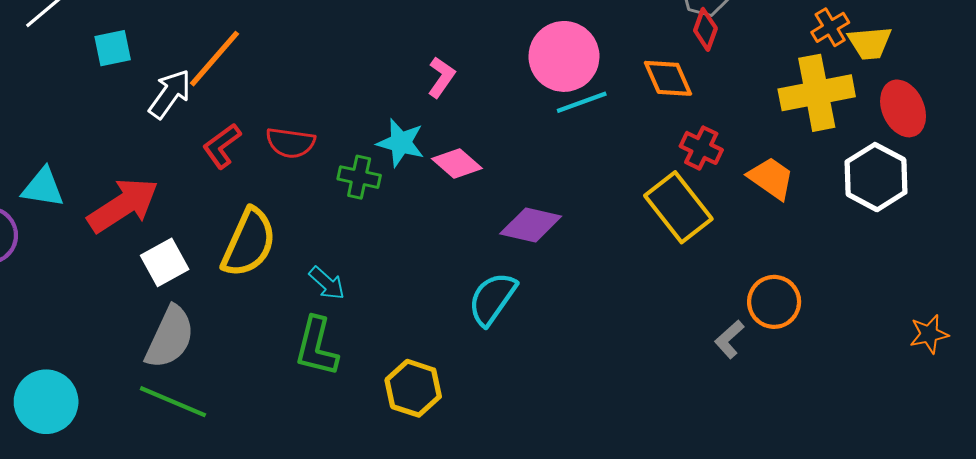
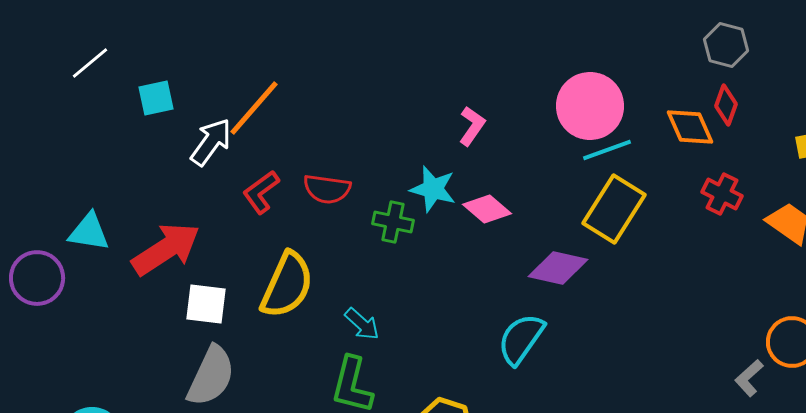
red diamond: (705, 29) -> (726, 105), moved
yellow rectangle: (678, 207) -> (614, 209), moved, turned 70
white square: (165, 262) -> (206, 304), turned 36

